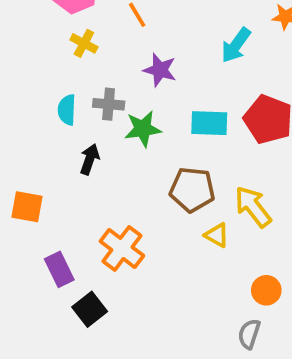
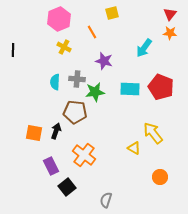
black arrow: (90, 159) -> (56, 131), moved
brown pentagon: (192, 190) -> (75, 112), moved
gray semicircle: (249, 334) -> (106, 200), moved

